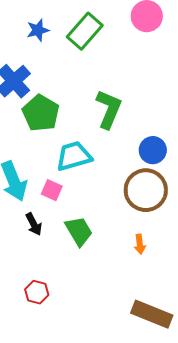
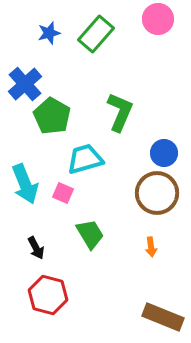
black arrow: (34, 224) -> (36, 248), moved
red hexagon: (37, 292) -> (48, 295), size x1.6

